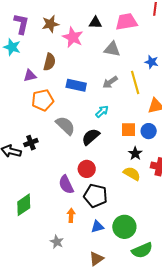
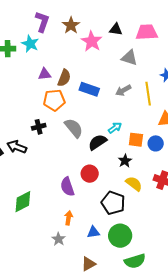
brown star: (50, 24) -> (71, 25), turned -30
brown semicircle: (49, 62) -> (64, 78), moved
cyan arrow: (102, 111) -> (115, 128), moved
black cross: (31, 143) -> (39, 127), moved
black star: (135, 153) -> (125, 161), moved
black pentagon: (95, 196) -> (113, 203), moved
gray star: (57, 242) -> (59, 239), moved

